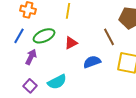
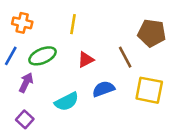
red triangle: (71, 43) -> (86, 60), moved
cyan semicircle: (57, 82) -> (67, 102), moved

